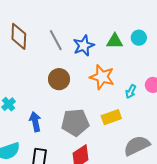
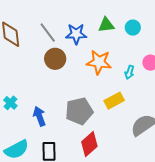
cyan circle: (139, 38) -> (133, 28), moved
blue star: (84, 46) -> (76, 34), turned 30
brown circle: (59, 79) -> (55, 59), moved

